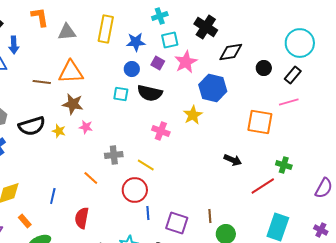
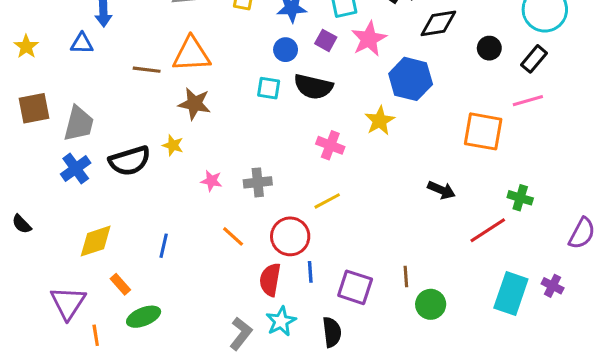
black semicircle: (32, 126) -> (130, 161), moved
pink star: (86, 127) -> (211, 181), moved
yellow line: (146, 165) -> (327, 201), moved, turned -60
orange line: (91, 178) -> (233, 236), moved
red semicircle: (82, 218) -> (270, 280), moved
purple cross: (321, 230) -> (553, 286), moved

